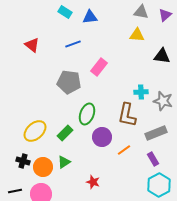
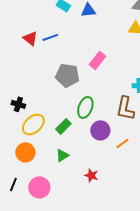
blue line: (73, 44) -> (50, 37), moved
black cross: (23, 161) -> (18, 104), moved
orange circle: (43, 167) -> (25, 152), moved
black line: (15, 191) -> (13, 184), turned -56

